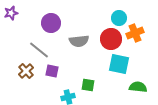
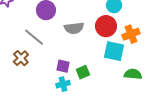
orange cross: (135, 33) -> (131, 34), moved
purple square: (52, 71) -> (63, 66), moved
green square: (88, 85) -> (83, 72), turned -32

